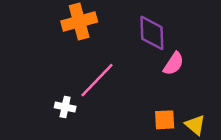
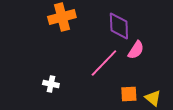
pink line: (97, 80) -> (104, 63), moved

